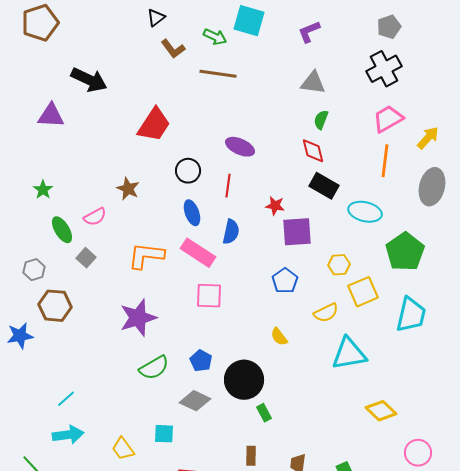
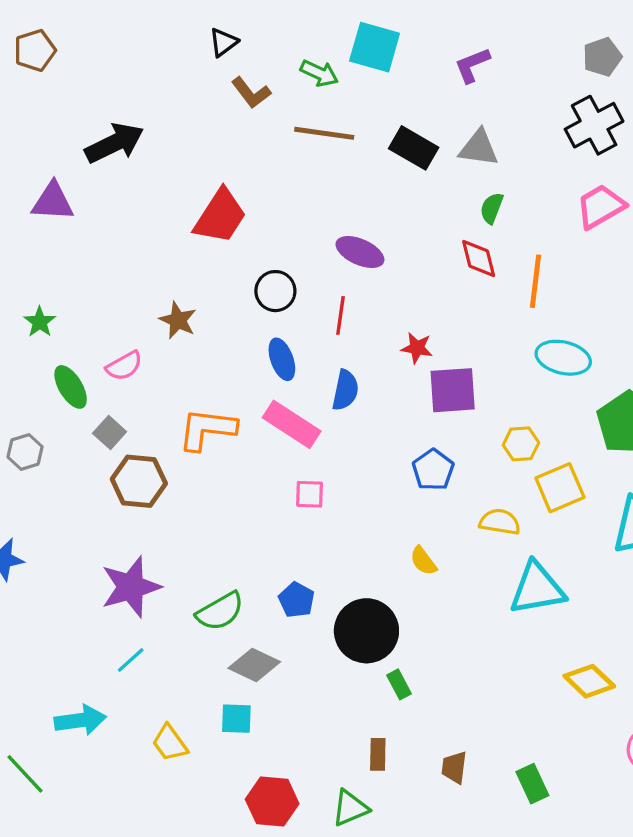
brown pentagon: (40, 23) -> (35, 50), size x0.7
black arrow: (89, 80) -> (114, 143), turned -51
orange line: (385, 161) -> (536, 281), moved
black rectangle: (324, 186) -> (414, 148), moved
pink square: (209, 296) -> (310, 494), size x0.7
brown hexagon: (55, 306) -> (139, 481), moved
yellow semicircle: (326, 313) -> (500, 522), turned -145
purple star: (138, 318) -> (131, 587), moved
cyan line: (66, 399) -> (131, 660), moved
gray diamond: (195, 401) -> (254, 665), moved

